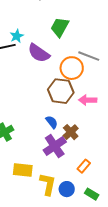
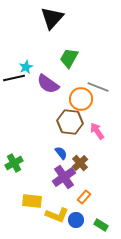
pink arrow: (88, 100) -> (97, 131), turned 54
orange rectangle: (84, 166) -> (84, 197), moved
yellow L-shape: (48, 184) -> (57, 215), turned 100

